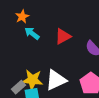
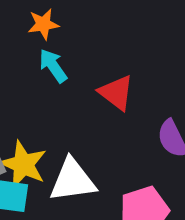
red triangle: (63, 36) -> (116, 93), turned 48

